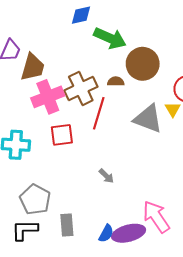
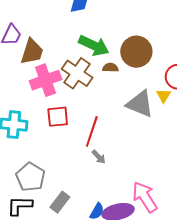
green arrow: (110, 38) -> (94, 46), moved
brown cross: (81, 89) -> (77, 73), turned -32
red line: (99, 113) -> (92, 131), moved
gray rectangle: (67, 225) -> (60, 202), turned 40

